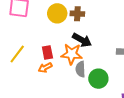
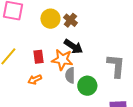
brown cross: (77, 14) -> (70, 20), turned 32
orange arrow: (45, 68) -> (35, 80), moved

